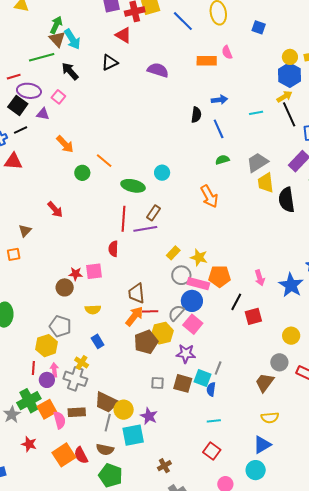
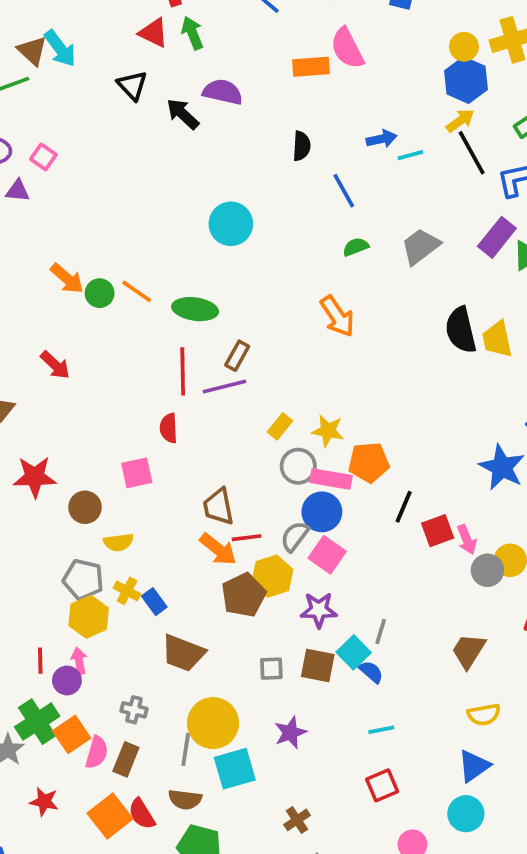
green arrow: (56, 25) -> (192, 33), moved, turned -42
pink semicircle: (227, 52) -> (347, 48), size x1.6
black triangle: (110, 63) -> (132, 85), turned -42
black arrow: (70, 71) -> (183, 114), moved
blue arrow: (219, 100) -> (382, 139), moved
black semicircle: (196, 115) -> (302, 146), moved
orange arrow: (65, 144) -> (67, 279), moved
orange line: (104, 161) -> (137, 291), moved
cyan circle: (162, 173) -> (231, 224), moved, size x1.5
yellow trapezoid: (266, 183) -> (497, 339), moved
black semicircle: (287, 200) -> (461, 330), moved
red star: (76, 274) -> (35, 477), moved, size x1.6
pink arrow: (260, 278) -> (467, 540), moved
yellow semicircle: (93, 310) -> (118, 542), moved
orange arrow: (134, 316) -> (218, 549), turned 95
yellow hexagon: (47, 346) -> (89, 617), moved
yellow cross: (82, 362) -> (127, 591), moved
gray circle: (279, 362) -> (487, 570), moved
cyan square: (203, 378) -> (354, 652), turned 30
gray cross: (75, 379) -> (134, 710), moved, size x0.6
blue semicircle: (211, 389) -> (371, 672), turned 128
brown trapezoid: (106, 402) -> (183, 653), moved
yellow circle: (124, 410) -> (213, 723), size x1.4
brown rectangle: (77, 412) -> (126, 759), moved, turned -60
purple star: (149, 416) -> (290, 733), moved, turned 30
pink semicircle: (60, 420) -> (97, 752), turned 36
red square: (212, 451) -> (382, 785), turned 36

